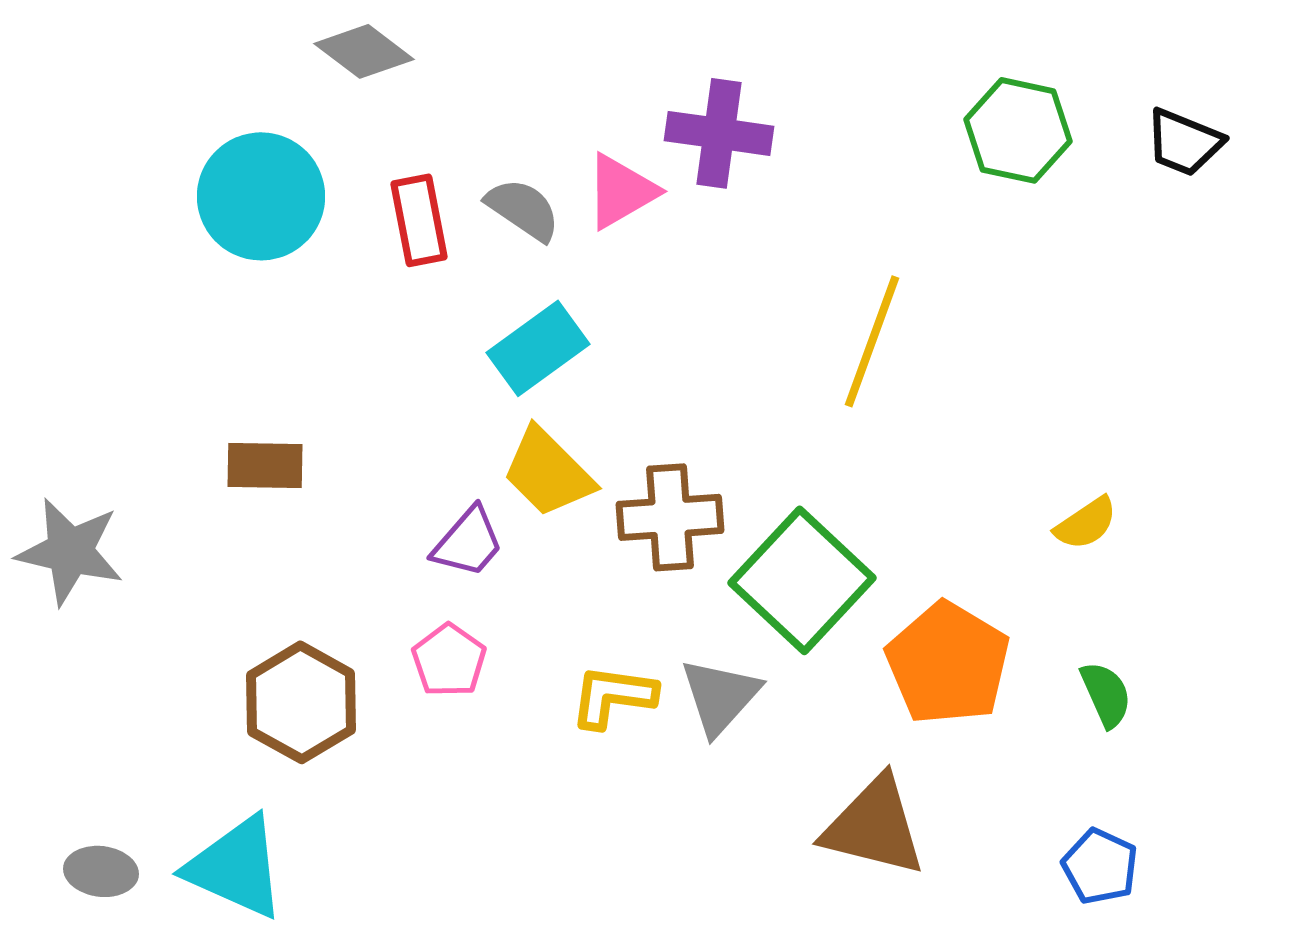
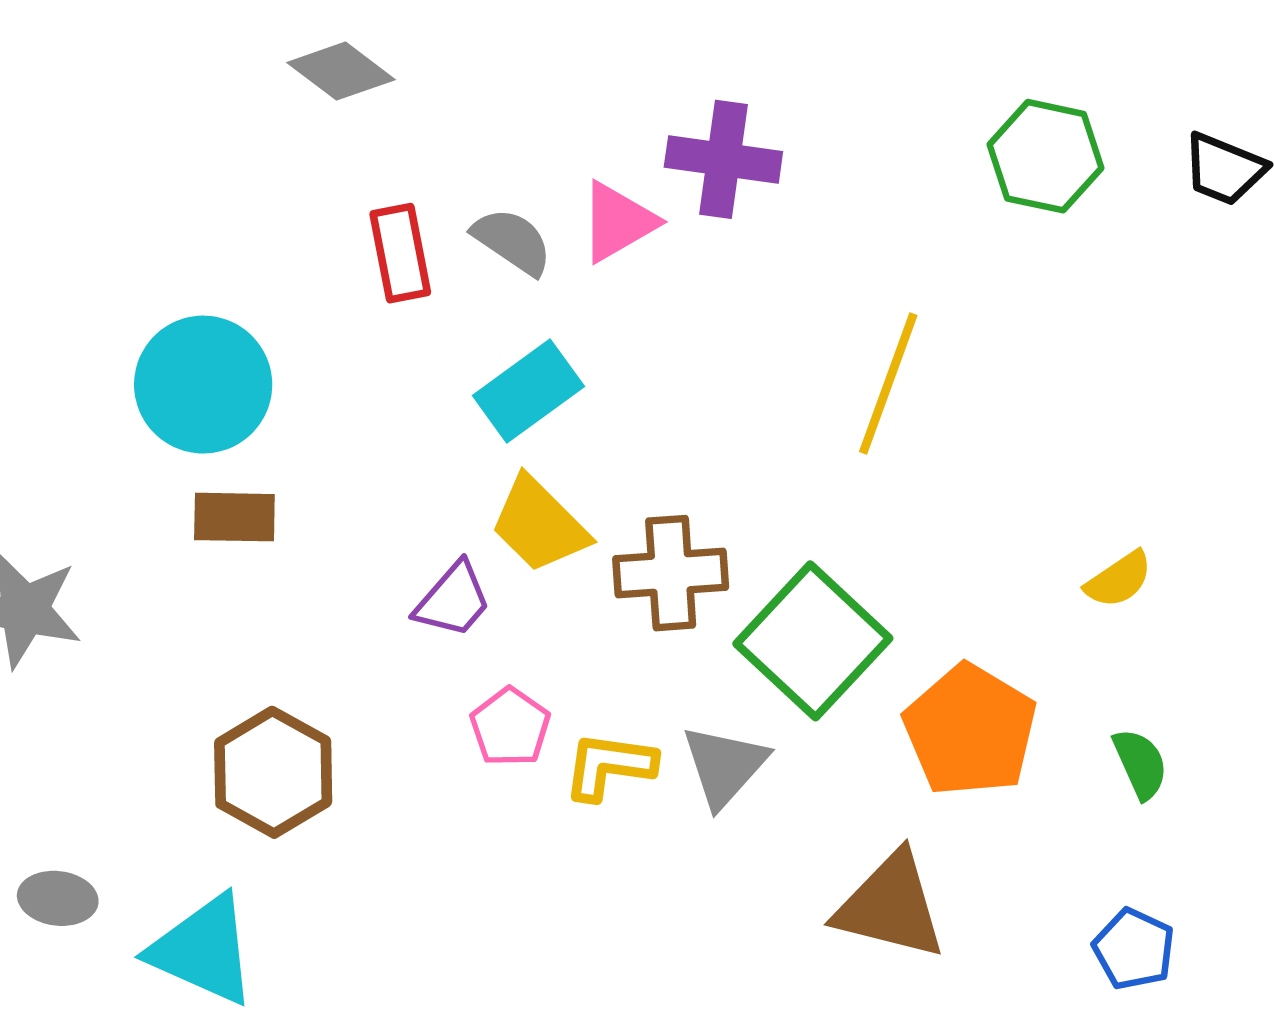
cyan circle: (261, 196) -> (203, 385), moved
pink pentagon: (449, 660) -> (510, 727), moved
gray ellipse: (101, 871) -> (58, 898), moved

